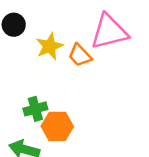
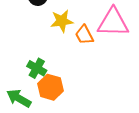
green cross: (35, 109) -> (37, 68), turned 30

